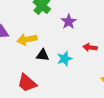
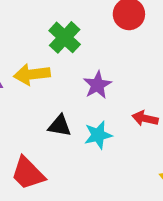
purple star: (69, 22) -> (97, 85), moved
yellow arrow: (27, 39) -> (32, 74), moved

